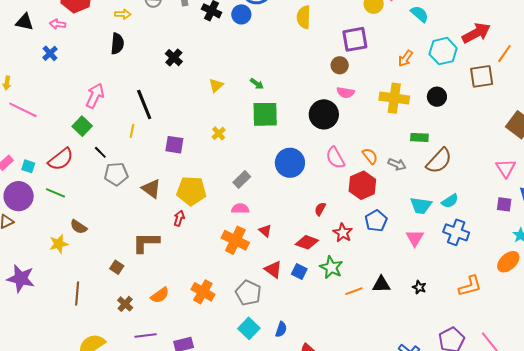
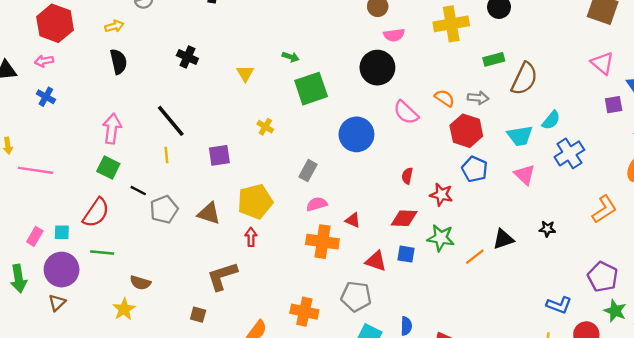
red hexagon: (362, 185) -> (466, 131), moved
blue cross: (456, 232) -> (569, 153), turned -35

